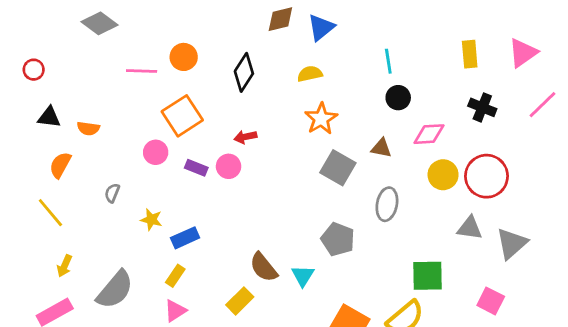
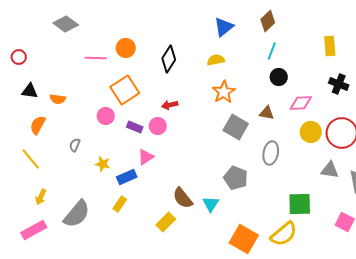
brown diamond: (280, 19) -> (268, 21), moved, turned -30
cyan line: (388, 61) -> (272, 51), turned 30
pink triangle: (175, 311) -> (146, 157), moved

